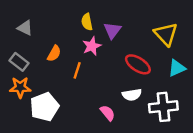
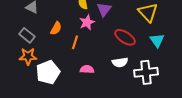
cyan triangle: (177, 68) -> (157, 40), turned -42
pink semicircle: (108, 113) -> (87, 69), moved, turned -48

